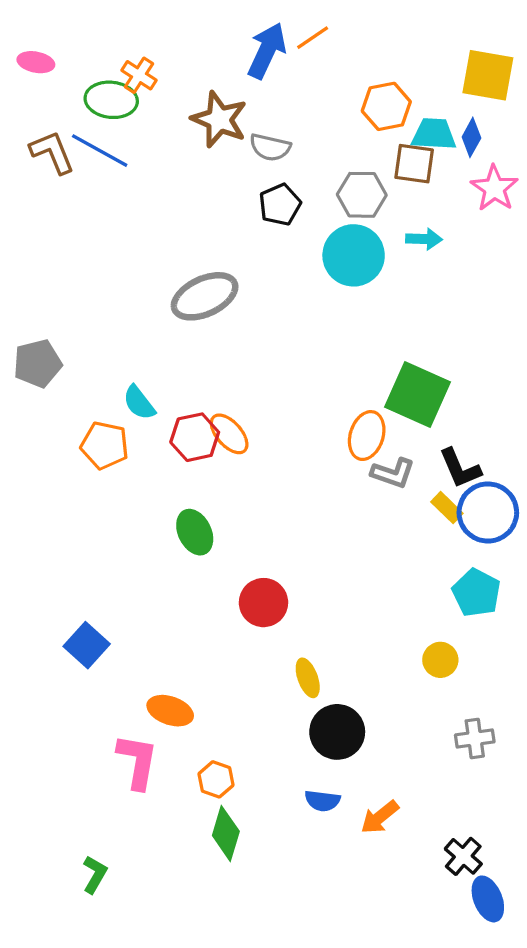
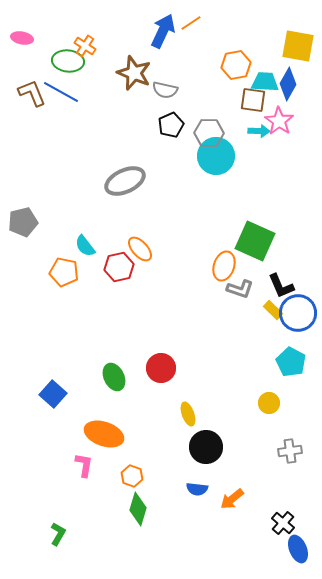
blue diamond: (471, 137) -> (288, 84), size x1.4
pink star: (494, 188) -> (279, 121), moved
gray hexagon: (362, 195) -> (209, 133), moved
cyan arrow: (424, 239) -> (259, 131), moved
orange ellipse: (229, 434) -> (140, 249), moved
green ellipse: (195, 532) -> (114, 377), moved
orange ellipse: (170, 711) -> (104, 434), size x1.4
pink L-shape: (137, 761) -> (84, 465), size x0.7

